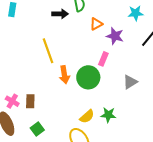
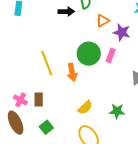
yellow line: (48, 51) -> (47, 63), moved
green circle: (88, 77) -> (89, 54), moved
yellow semicircle: (87, 116) -> (85, 107), moved

